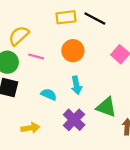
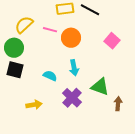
pink line: (36, 56) -> (50, 30), moved

